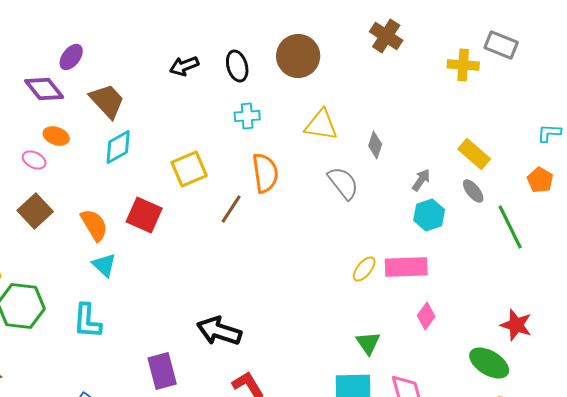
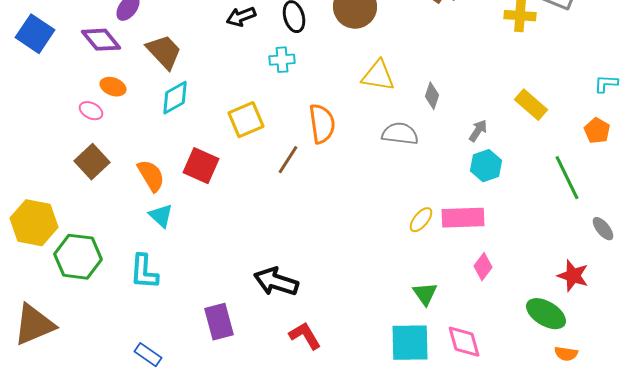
cyan cross: (247, 116) -> (282, 60), moved
gray semicircle: (343, 183) -> (400, 134), turned -45
gray ellipse: (473, 191) -> (603, 229), moved

